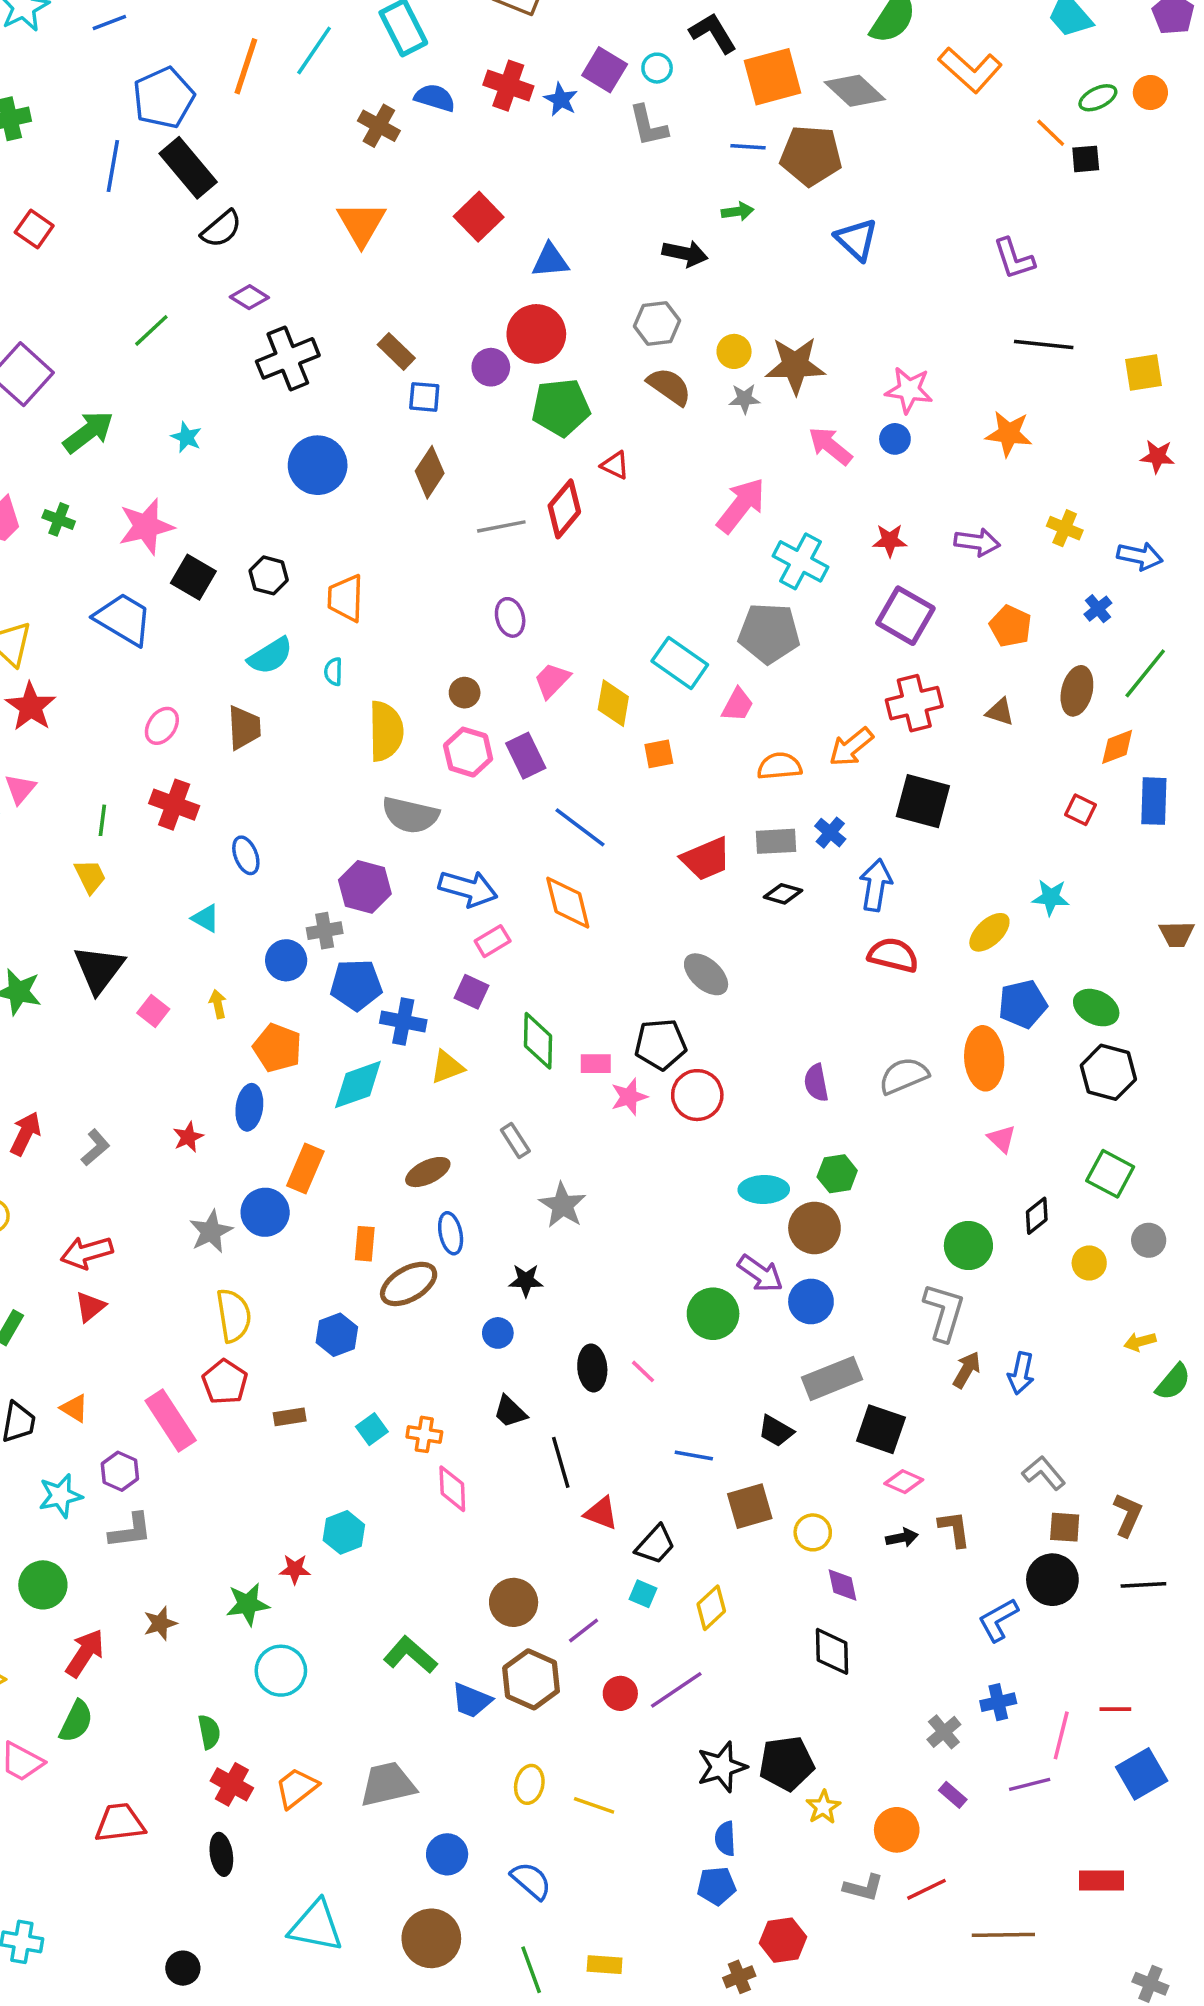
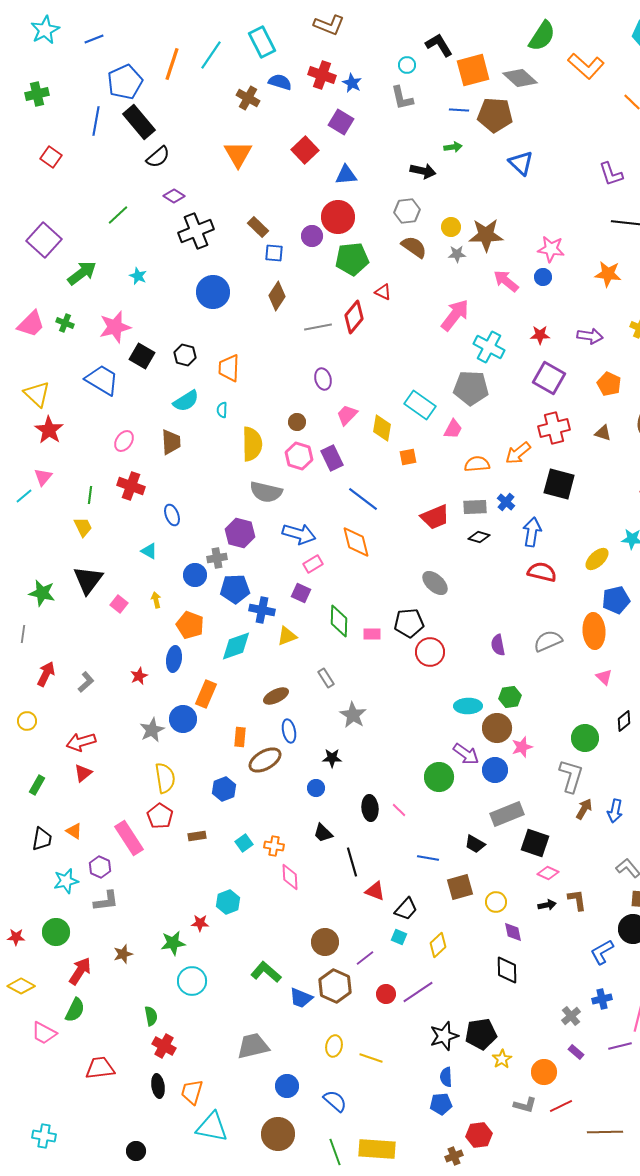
purple square: (605, 70) -> (341, 122), moved
pink star: (629, 1097) -> (522, 747), moved
orange trapezoid: (297, 1788) -> (192, 1092), moved, turned -36
yellow rectangle: (605, 1965) -> (377, 1149), size x1.8

